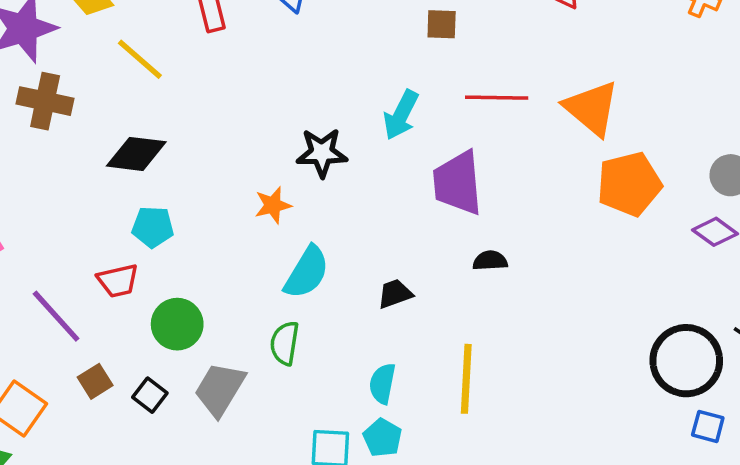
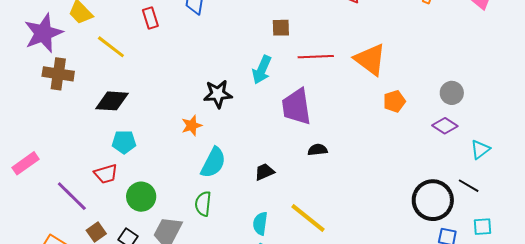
brown square: (442, 24) -> (281, 28), moved
orange pentagon: (629, 184) -> (394, 101), size x0.6
yellow line: (466, 379) -> (308, 218), turned -51

